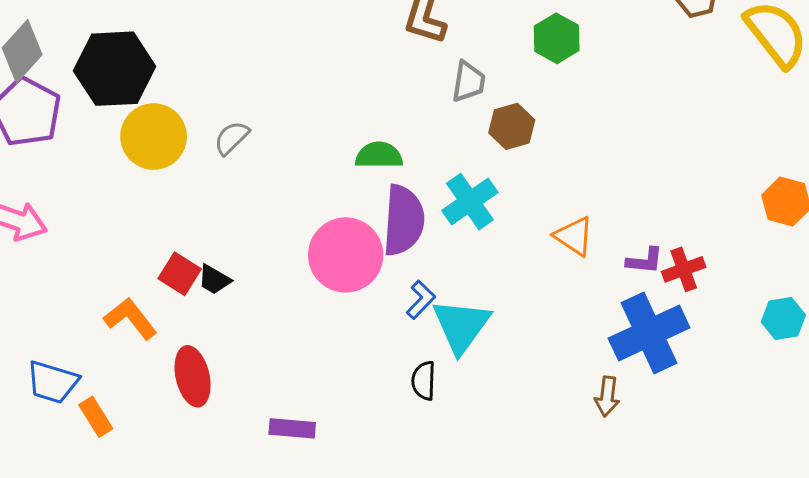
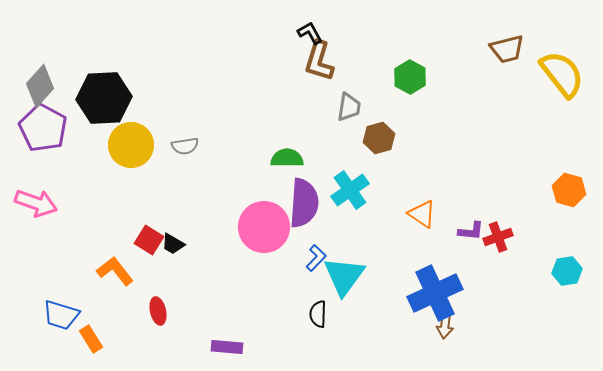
gray semicircle: (232, 138) -> (185, 146), turned -144
blue cross: (649, 333) -> (435, 293), moved
red ellipse: (193, 376) -> (158, 311), size x0.7

